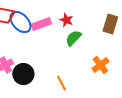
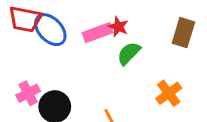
pink rectangle: (41, 24) -> (98, 33), moved

